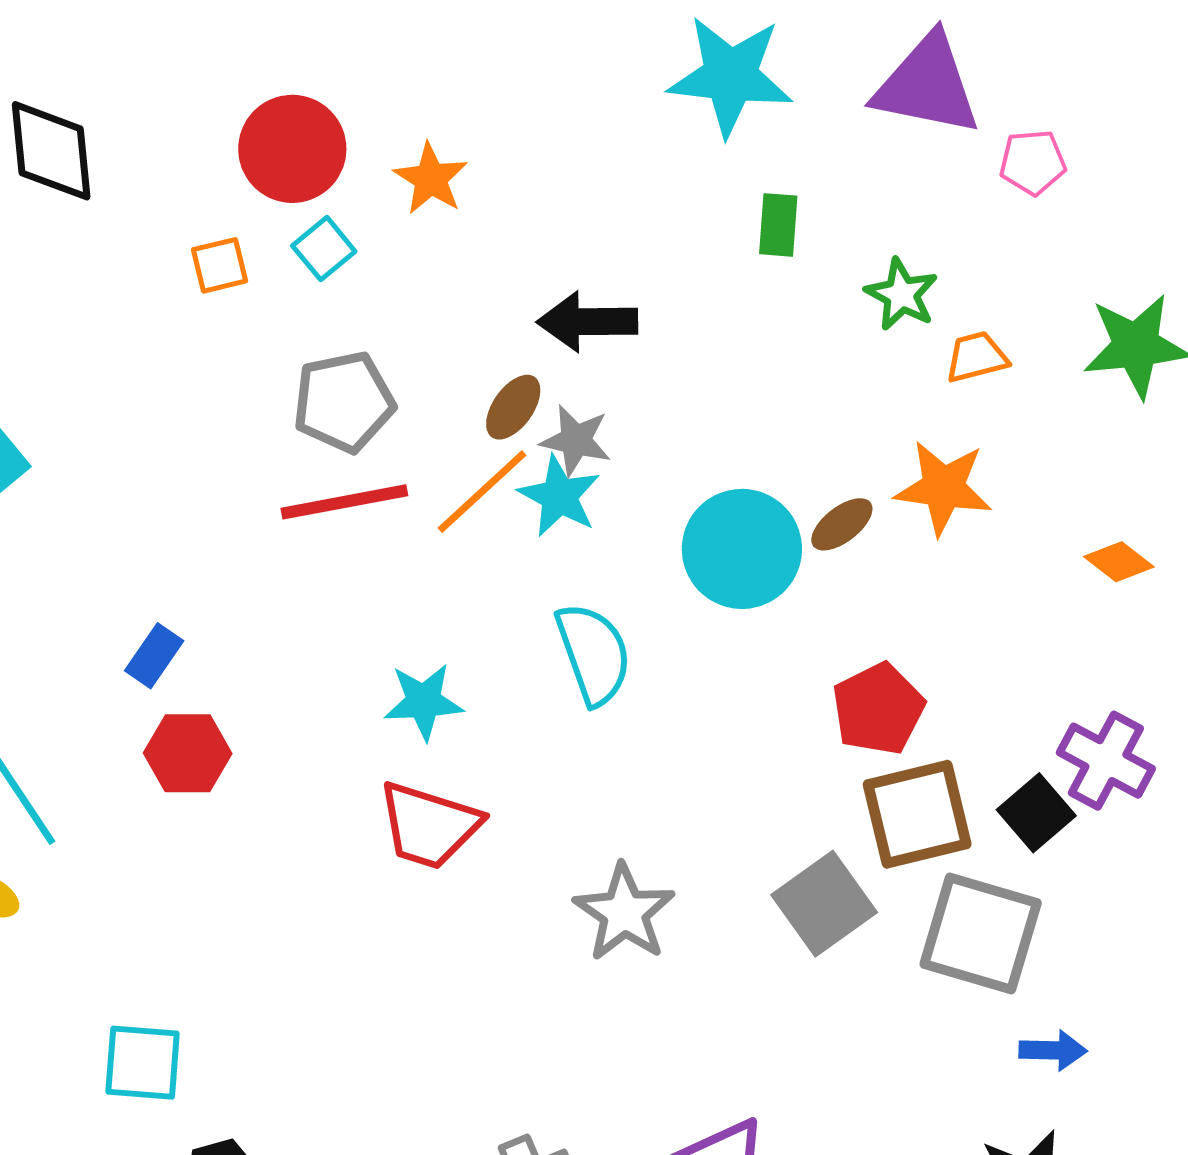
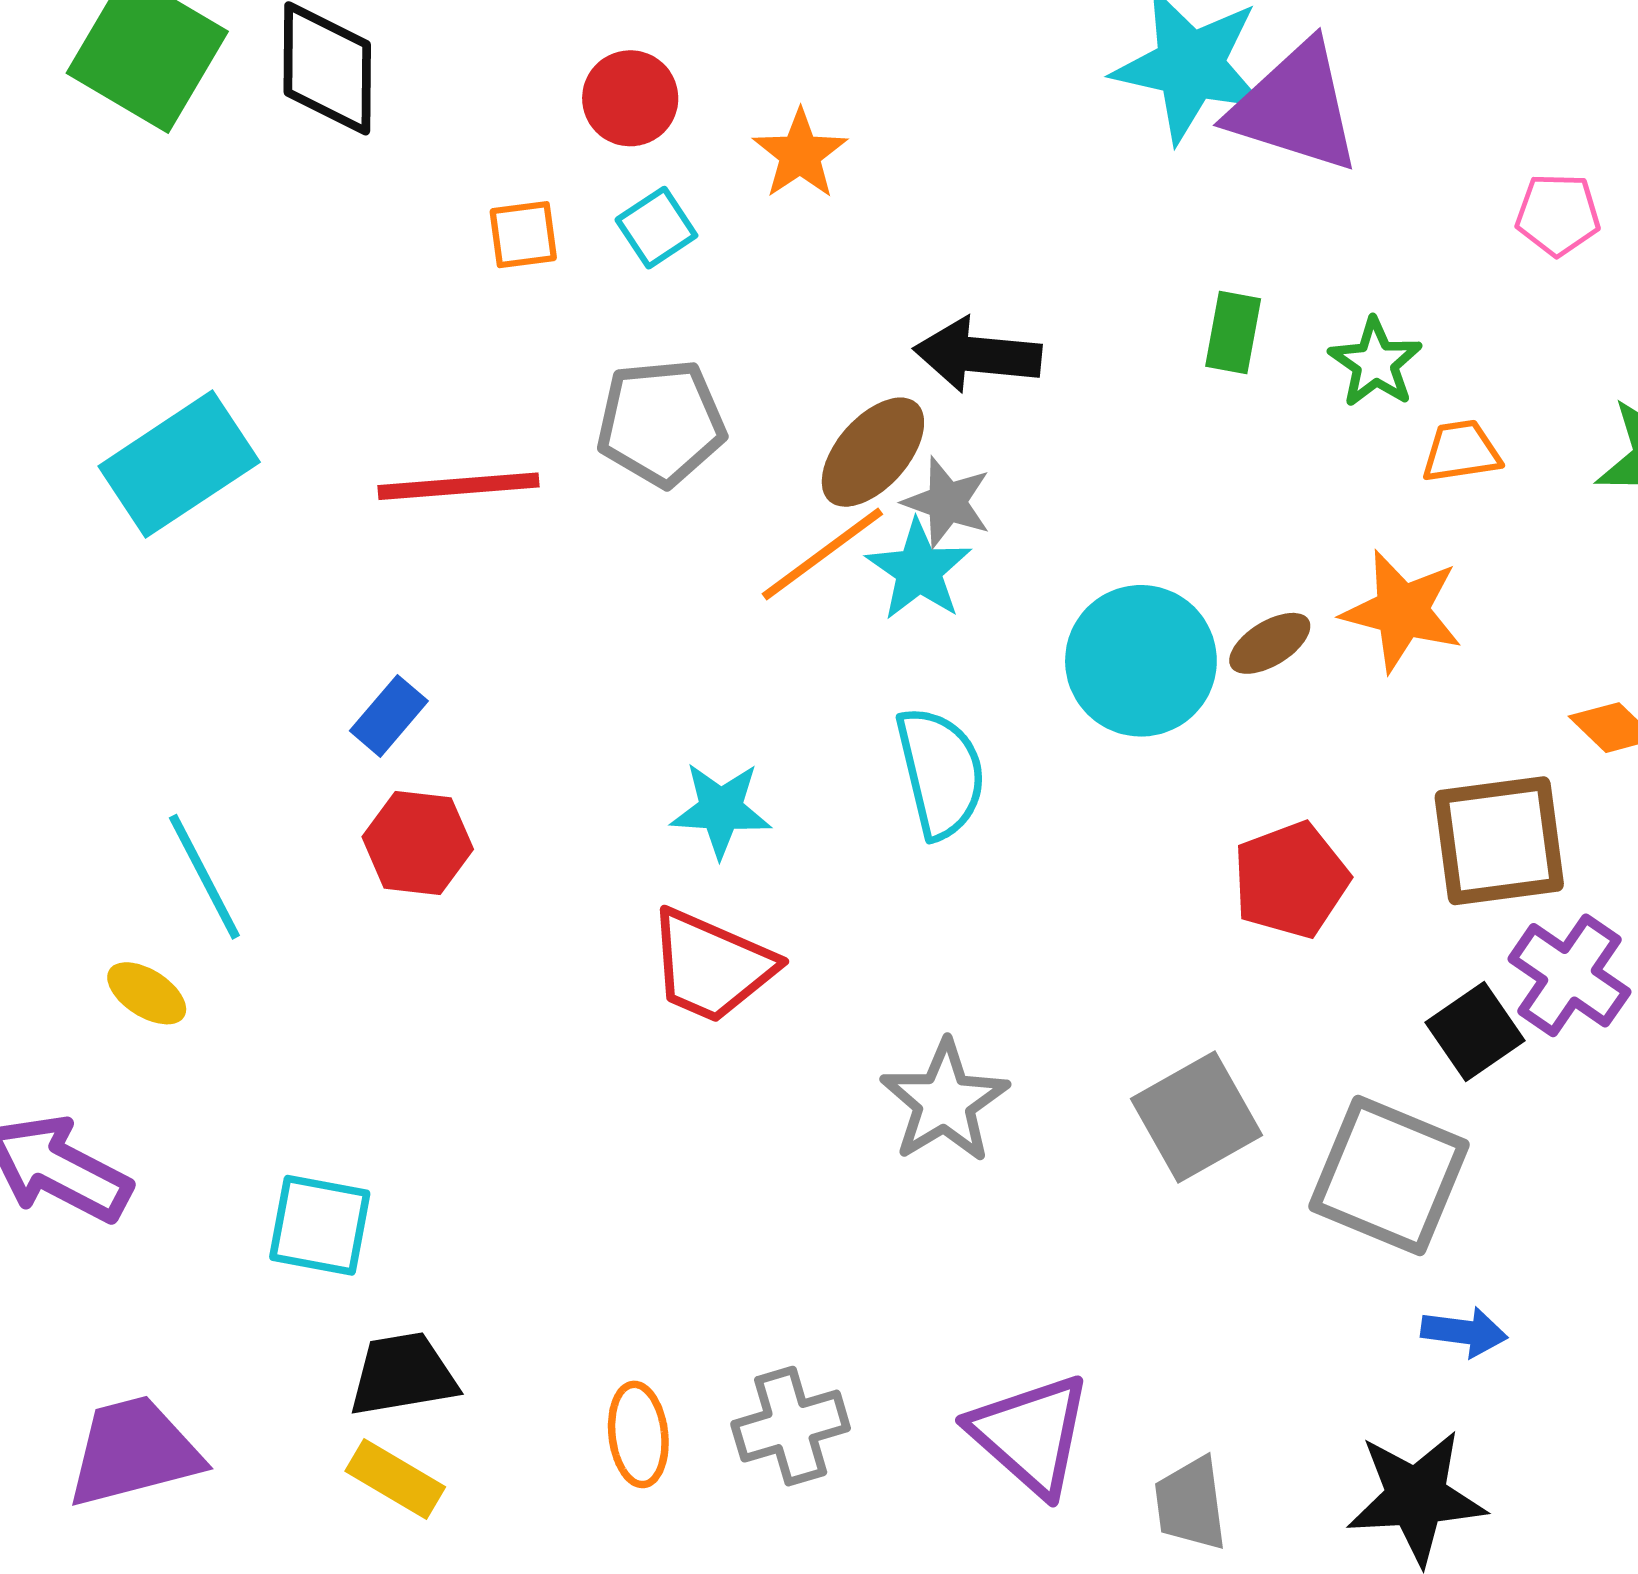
purple triangle: (927, 85) -> (1295, 107), moved
red circle: (292, 149) -> (630, 98), size x0.7
green rectangle: (778, 225) -> (1233, 332), moved
brown ellipse: (513, 407) -> (873, 452), size x1.4
red line: (344, 502) -> (458, 486), moved
brown square: (917, 814) -> (1499, 841), moved

